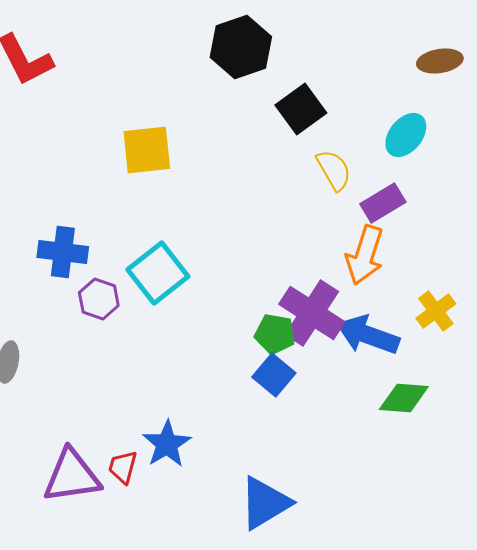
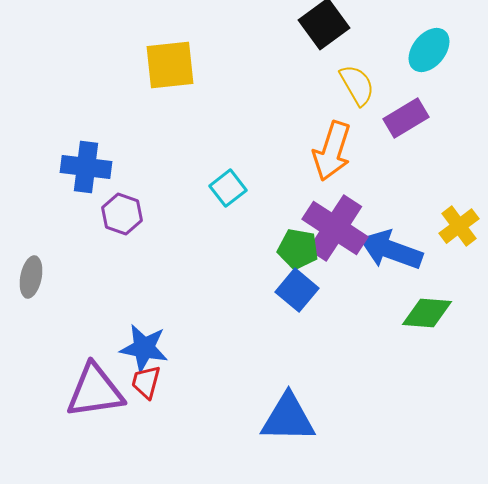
orange arrow: (365, 255) -> (332, 151), moved
cyan square: (158, 273) -> (228, 188), moved, size x0.6
blue star: (167, 444) -> (144, 348), moved, turned -30
blue triangle: (265, 503) -> (288, 418), turned 32

